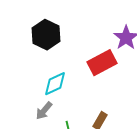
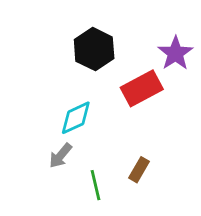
black hexagon: (46, 35) -> (94, 49), moved

